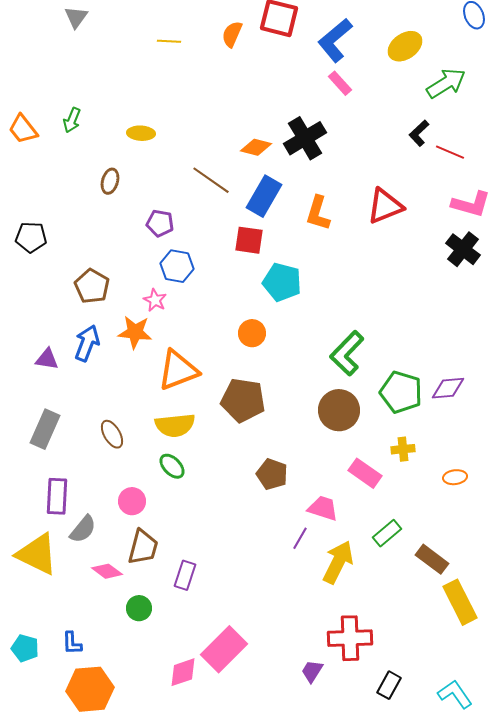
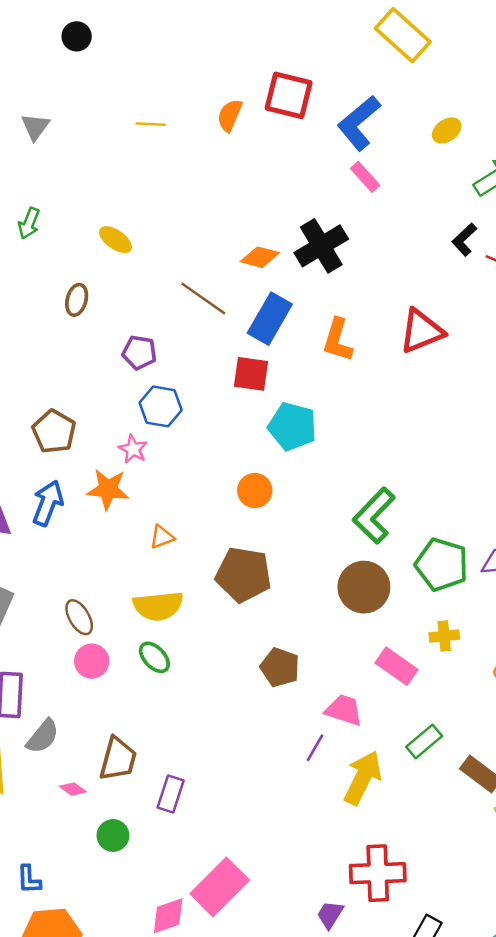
gray triangle: (76, 17) -> (35, 127), moved
yellow ellipse: (405, 46) -> (447, 130), size x0.7
yellow ellipse: (141, 133) -> (116, 240), turned 32
orange triangle: (178, 370) -> (162, 537), size x0.5
pink circle: (132, 501) -> (92, 661), moved
pink diamond: (107, 571) -> (73, 789), size x0.7

